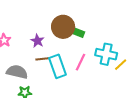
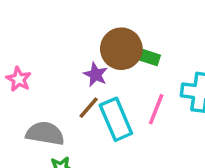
purple star: (37, 41) -> (96, 75), moved
brown line: (43, 59) -> (89, 108), turned -40

